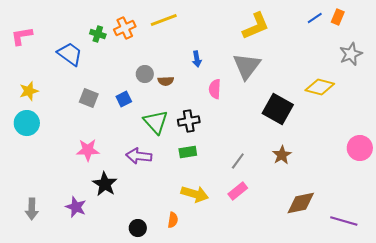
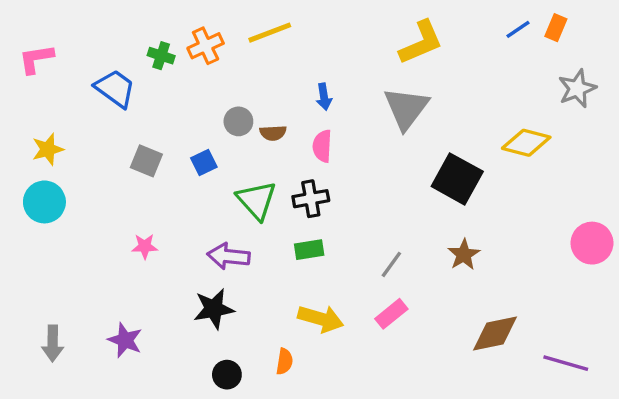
pink semicircle: (215, 89) -> (322, 146), moved
pink star: (88, 150) -> (145, 246), size x0.7
black star: (105, 184) -> (214, 309), moved, turned 30

